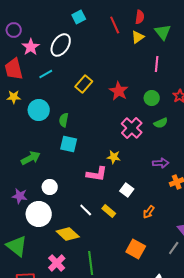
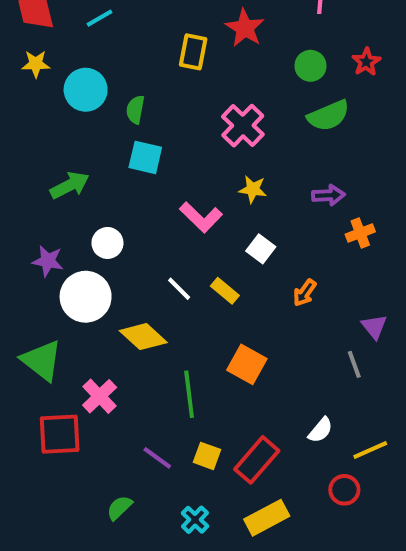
yellow rectangle: (84, 84) -> (193, 52), moved, turned -30
red star: (119, 91) -> (245, 28), moved
green semicircle: (161, 123) -> (328, 116), size x1.5
pink cross: (132, 128) -> (243, 126), moved
yellow star: (114, 157) -> (253, 189), moved
pink L-shape: (97, 174) -> (201, 217), turned 35
gray line: (174, 248) -> (354, 364), turned -56
orange square: (136, 249) -> (247, 364), moved
pink cross: (57, 263) -> (100, 396), moved

